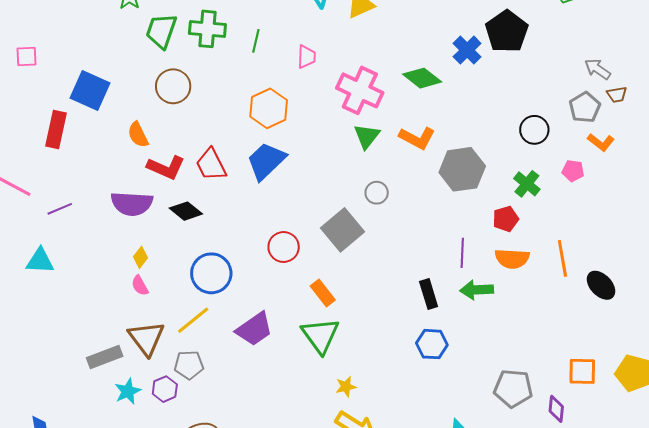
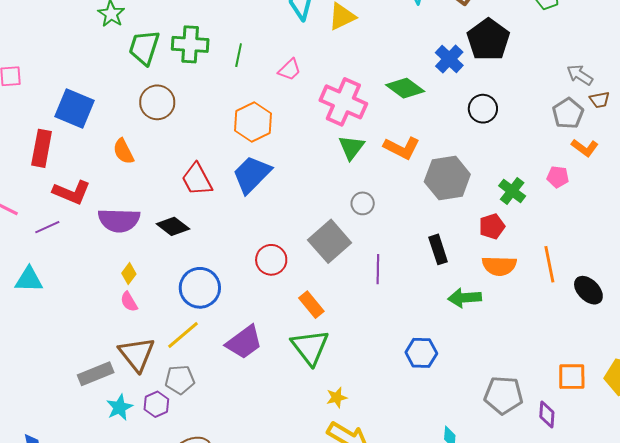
pink trapezoid: (307, 57) -> (289, 70), turned 45
black circle: (534, 130) -> (483, 109), moved
red L-shape: (166, 167) -> (72, 192), moved
purple line: (462, 253) -> (378, 269), moved
black rectangle: (429, 294) -> (438, 249), moved

